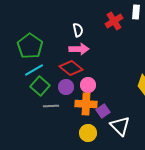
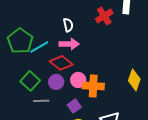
cyan line: (34, 70) -> (39, 47), moved
orange cross: (86, 104) -> (93, 86), moved
purple square: (103, 111) -> (74, 106), moved

